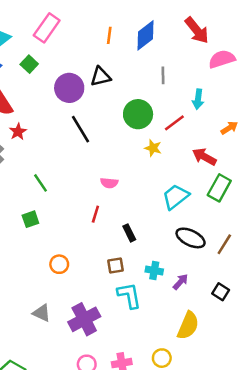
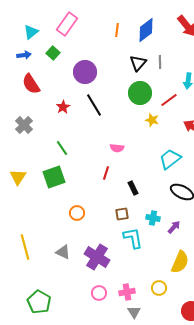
black triangle: (100, 77) -> (138, 63), moved, turned -36
red star: (18, 132) -> (63, 107), moved
green square: (30, 219) -> (54, 177), size x1.6
purple cross: (84, 319) -> (97, 257), turned -30

